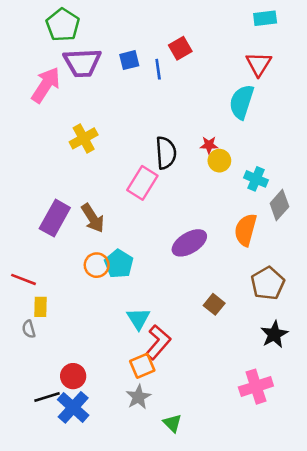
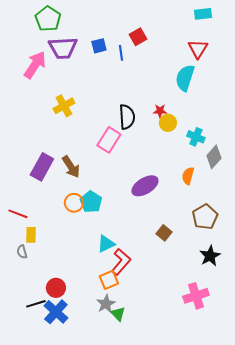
orange semicircle: (246, 230) -> (188, 176), size x0.7
cyan triangle: (138, 319) -> (106, 244), turned 36
green triangle: (172, 423) -> (118, 314), moved

